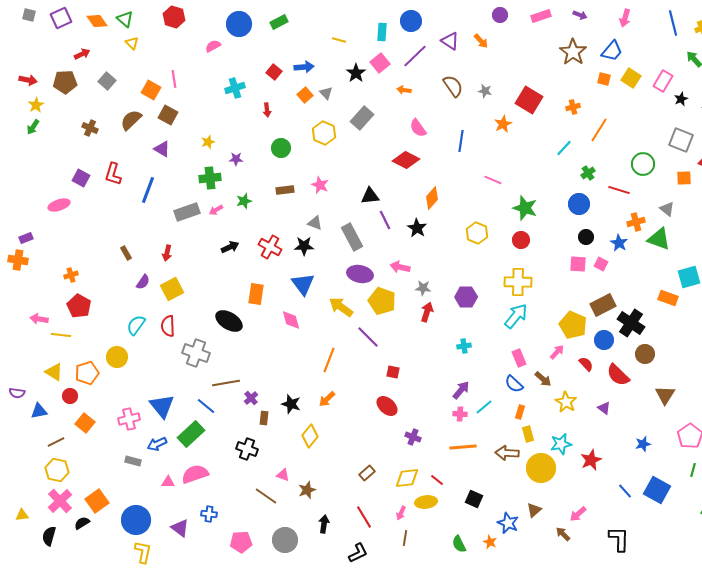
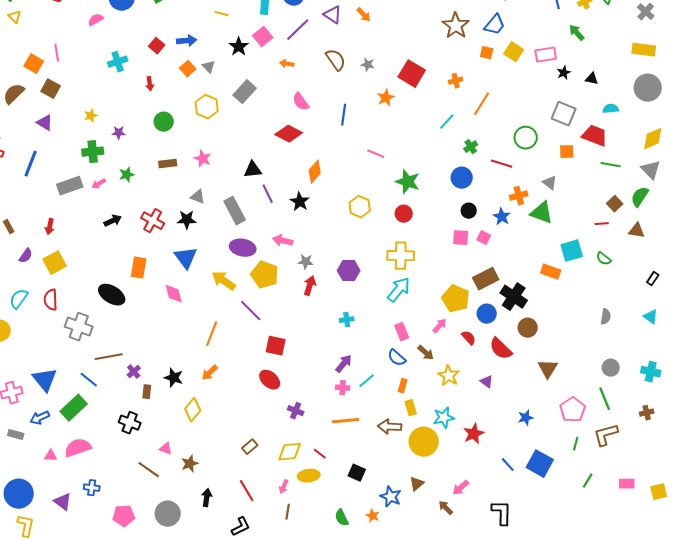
pink rectangle: (663, 81) -> (546, 55), turned 50
red square: (393, 372) -> (276, 346), size x1.5

